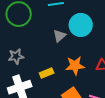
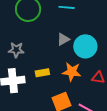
cyan circle: (81, 25) -> (85, 46), moved

